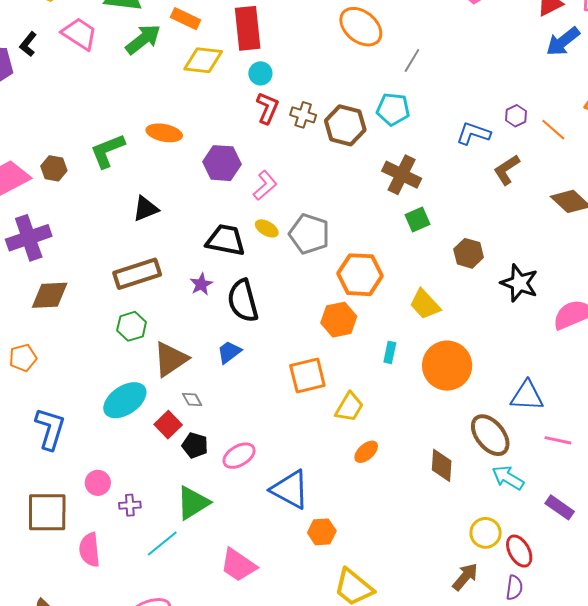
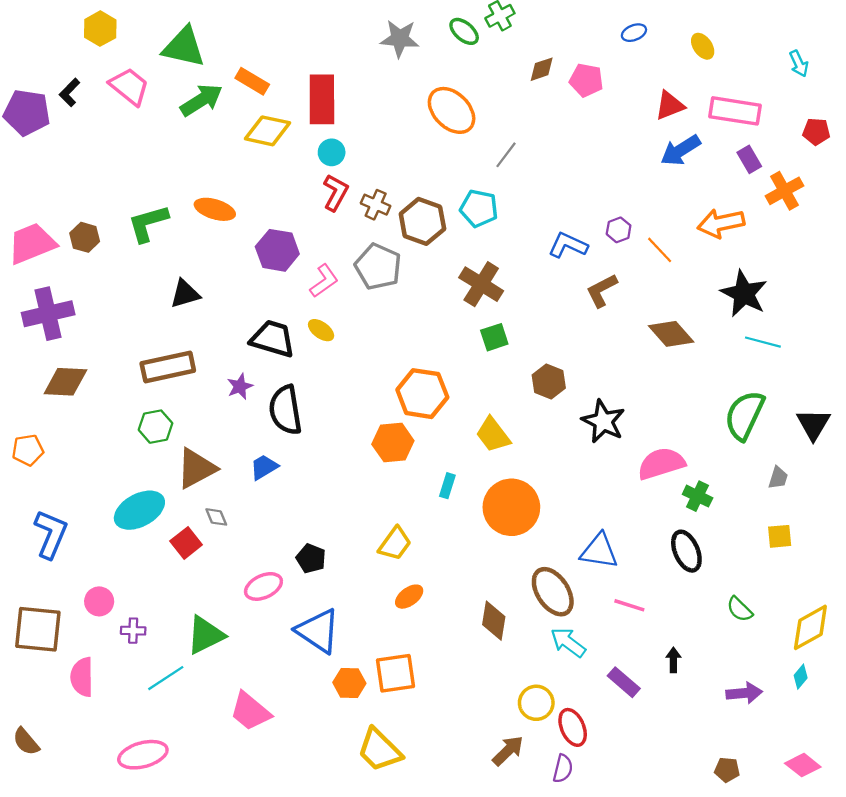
gray pentagon: (309, 234) -> (378, 267), moved
orange square: (307, 376) -> (395, 673), moved
black pentagon: (195, 445) -> (311, 558), moved

